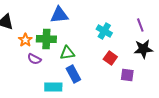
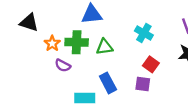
green triangle: (67, 53) -> (104, 47), moved
purple square: (127, 75) -> (143, 84), moved

